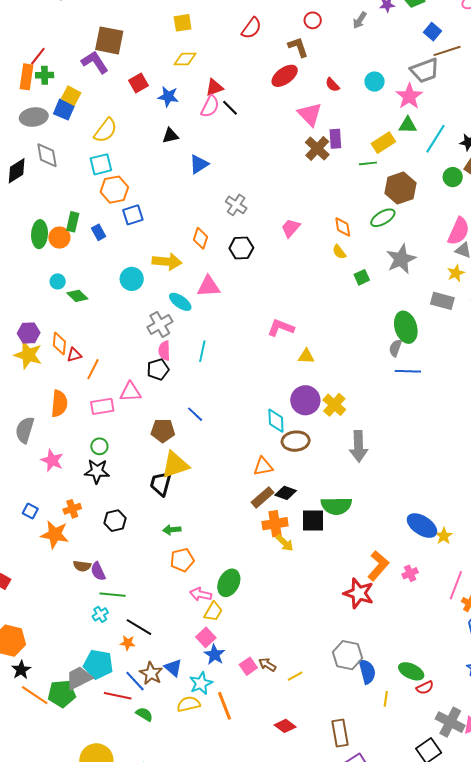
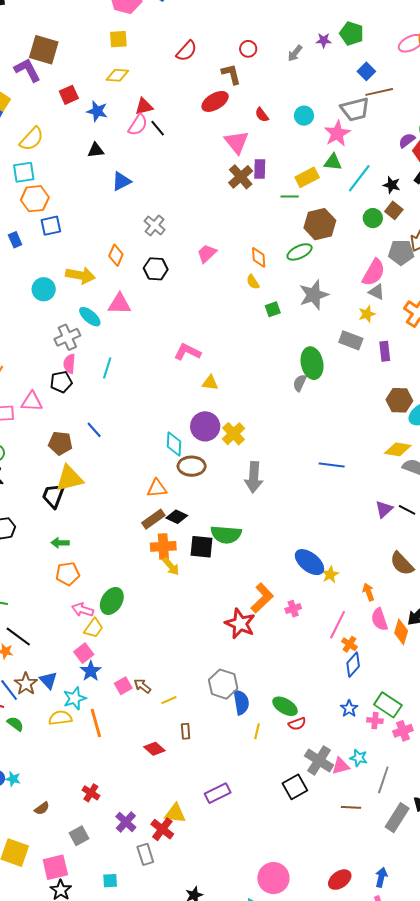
blue line: (408, 371) -> (332, 465), moved
brown rectangle: (340, 733) -> (186, 731), moved, size x0.6

